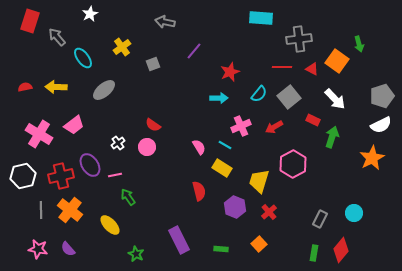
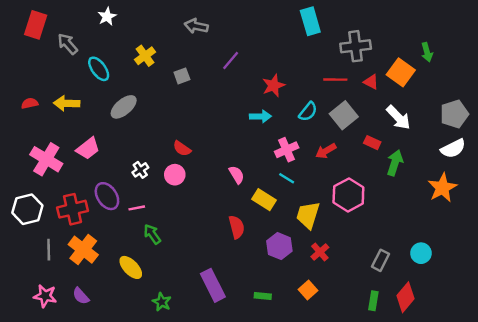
cyan rectangle: (261, 18) -> (310, 21), turned 70
cyan line: (225, 145) -> (287, 178), moved

